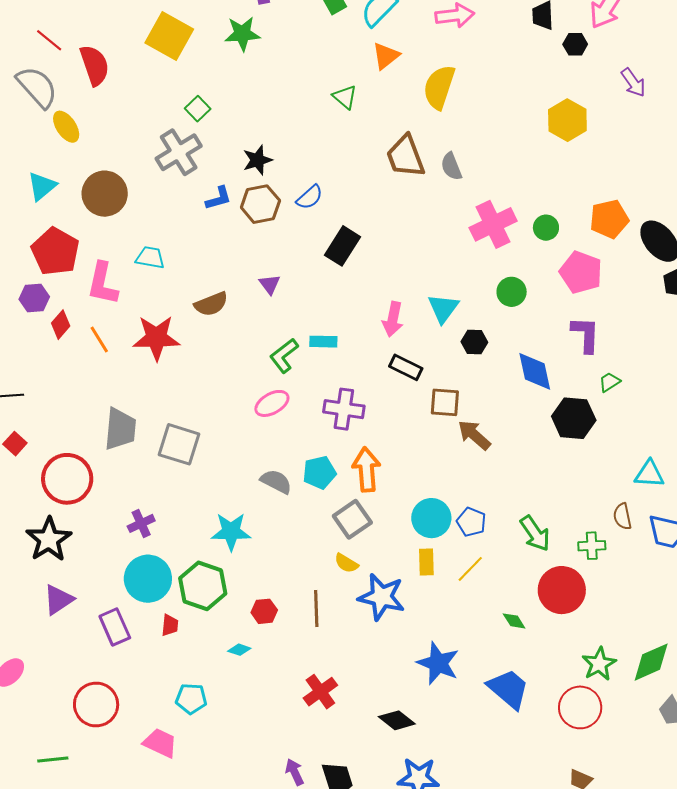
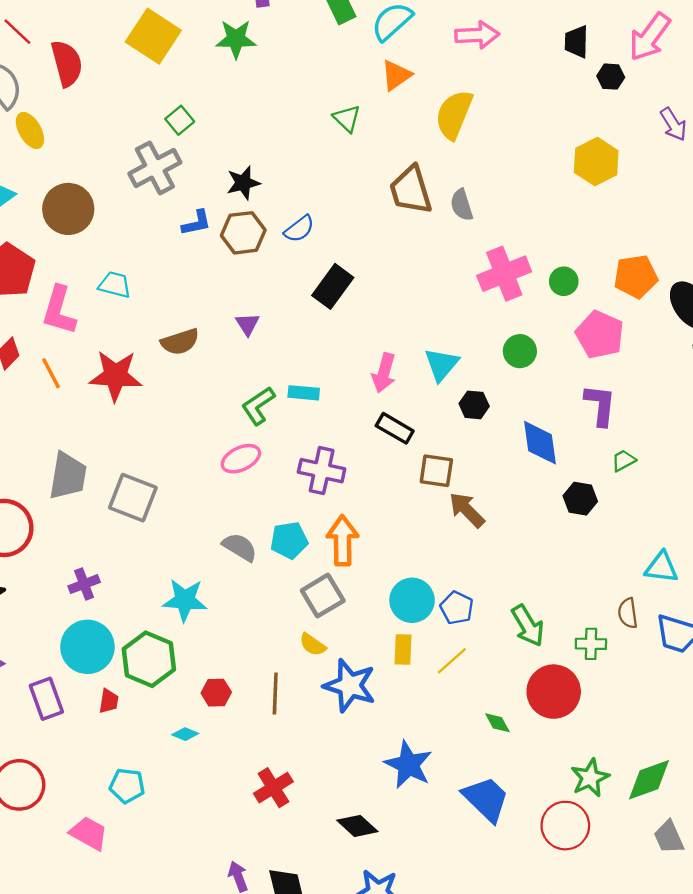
black hexagon: (574, 418) -> (580, 499), size x0.7

